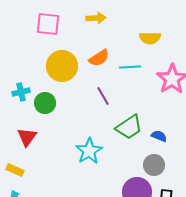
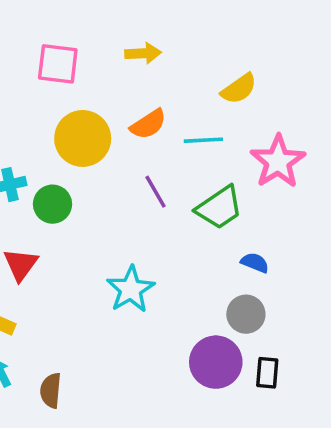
yellow semicircle: (150, 38) -> (239, 89), turned -35
green trapezoid: (129, 127) -> (219, 208), moved

